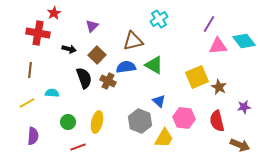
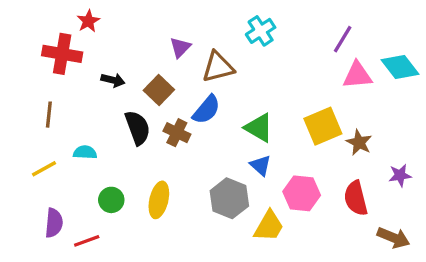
purple triangle: (92, 26) -> (180, 47), moved
green triangle: (154, 65) -> (259, 128), moved
blue semicircle: (126, 67) -> (206, 110), turned 138
red line: (78, 147) -> (87, 241), moved

